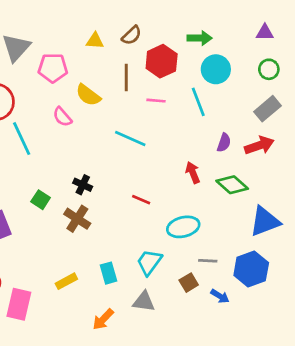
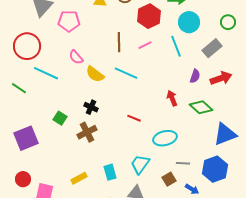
brown line: (126, 77) -> (119, 42), moved
yellow semicircle: (88, 95) -> (95, 74), moved
pink line: (156, 101) -> (145, 45), turned -32
gray rectangle: (267, 109) -> (212, 48), moved
cyan line: (22, 139) -> (46, 73), turned -40
brown cross: (77, 219) -> (87, 132), turned 30

